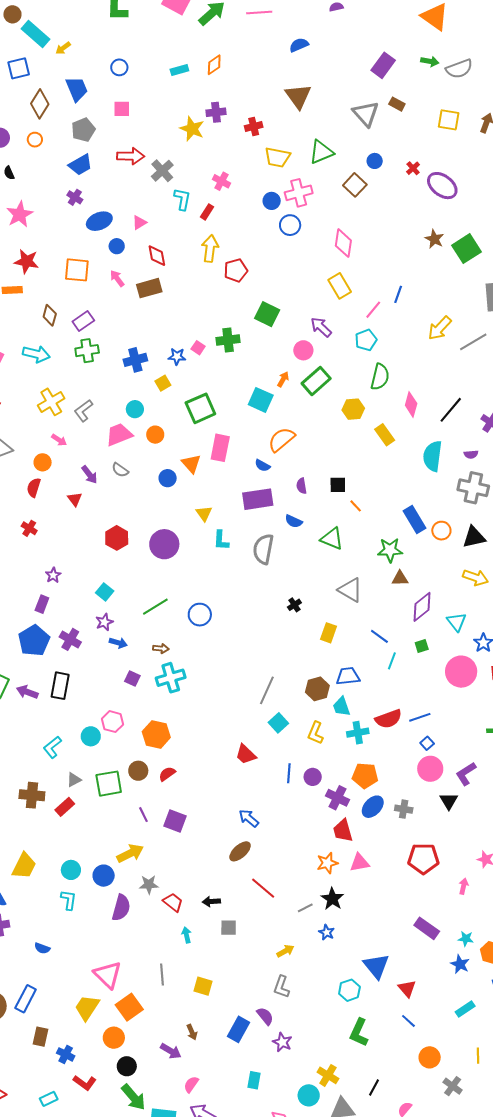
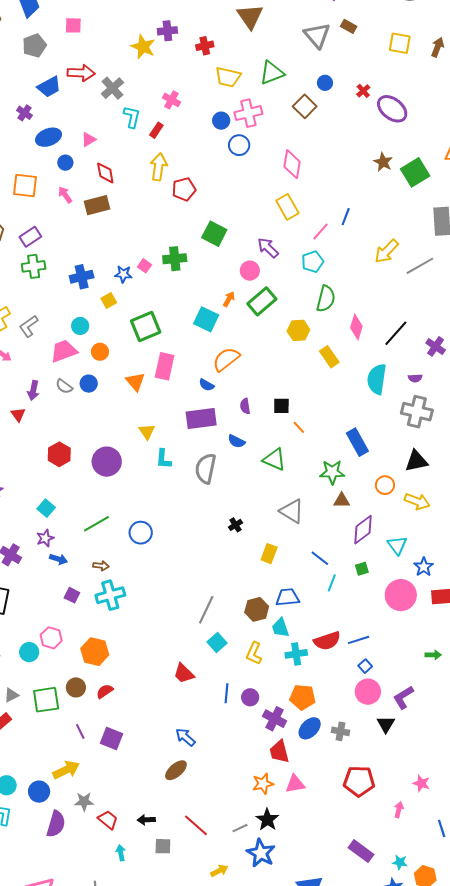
blue trapezoid: (80, 165) -> (49, 87), moved
purple arrow: (89, 475) -> (33, 390), turned 48
blue circle: (168, 478) -> (89, 384), moved
orange circle: (441, 531) -> (385, 485), moved
red line: (263, 888) -> (196, 825), moved
blue star: (327, 932) -> (261, 853), size x1.8

